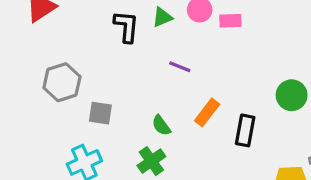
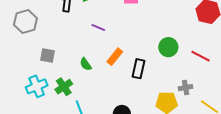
gray hexagon: (62, 82) -> (25, 22), moved
green cross: (151, 161) -> (64, 87), moved

